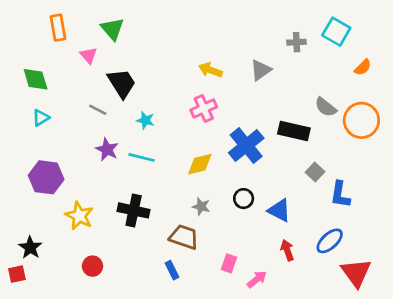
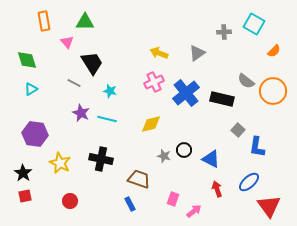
green triangle: (112, 29) -> (85, 22), turned -48
blue cross: (246, 146) -> (186, 93), moved
gray star: (201, 206) -> (164, 156), moved
black star: (30, 248) -> (23, 173), moved
red square: (17, 274) -> (25, 196), moved

